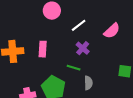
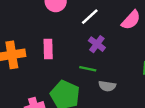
gray semicircle: (88, 83) -> (107, 86), turned 104

